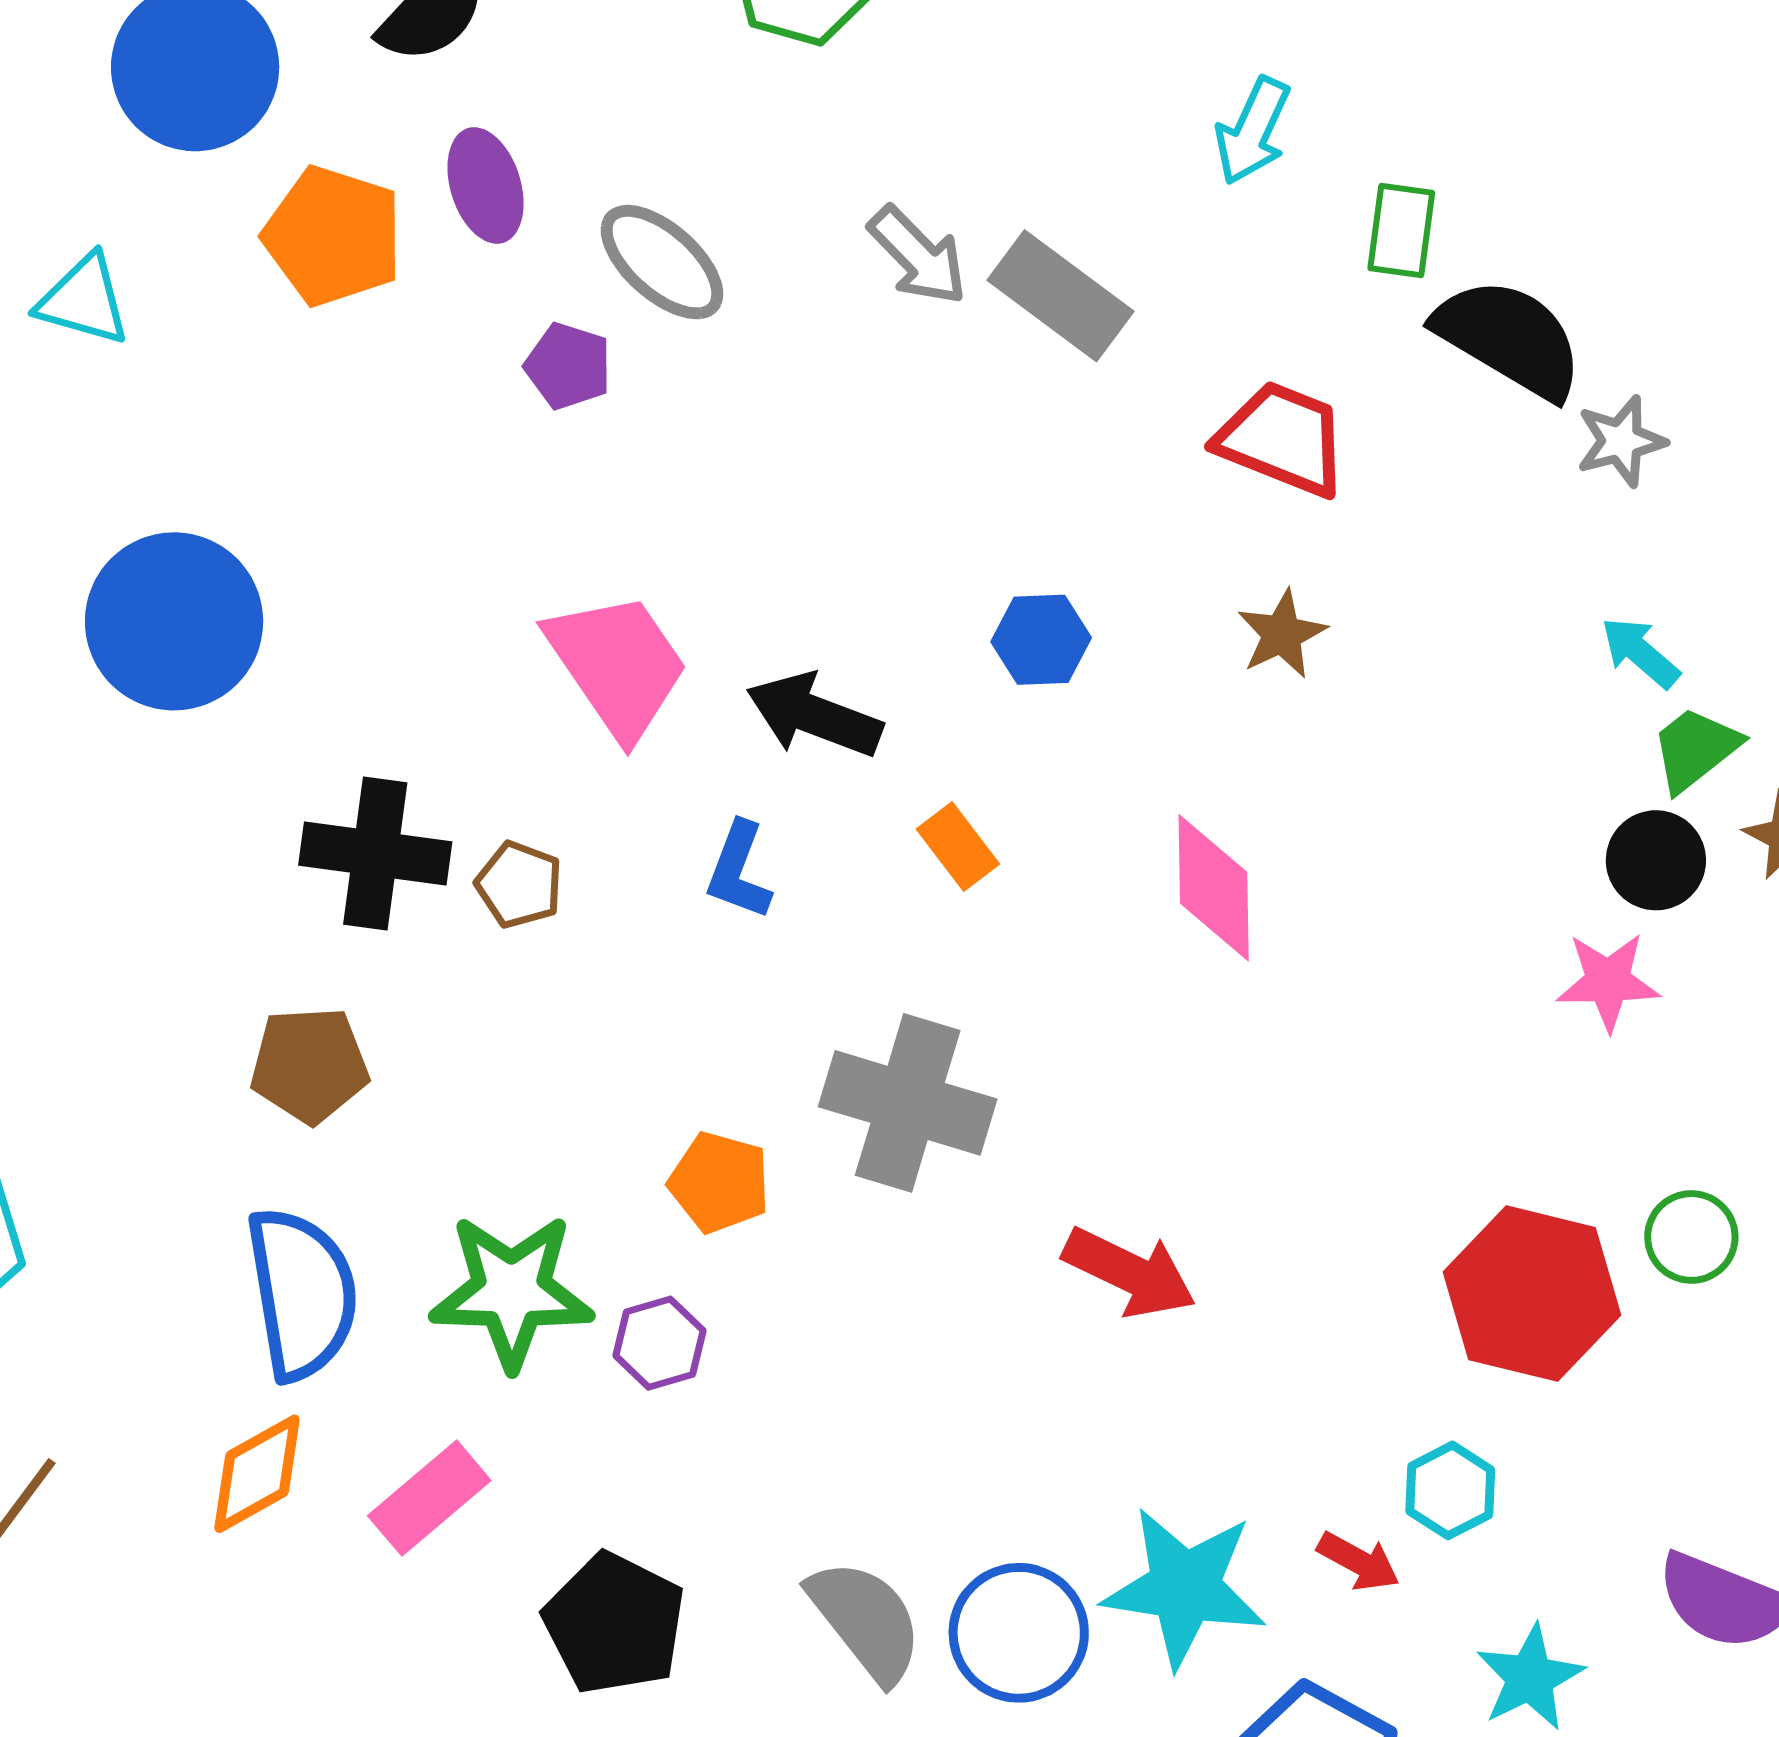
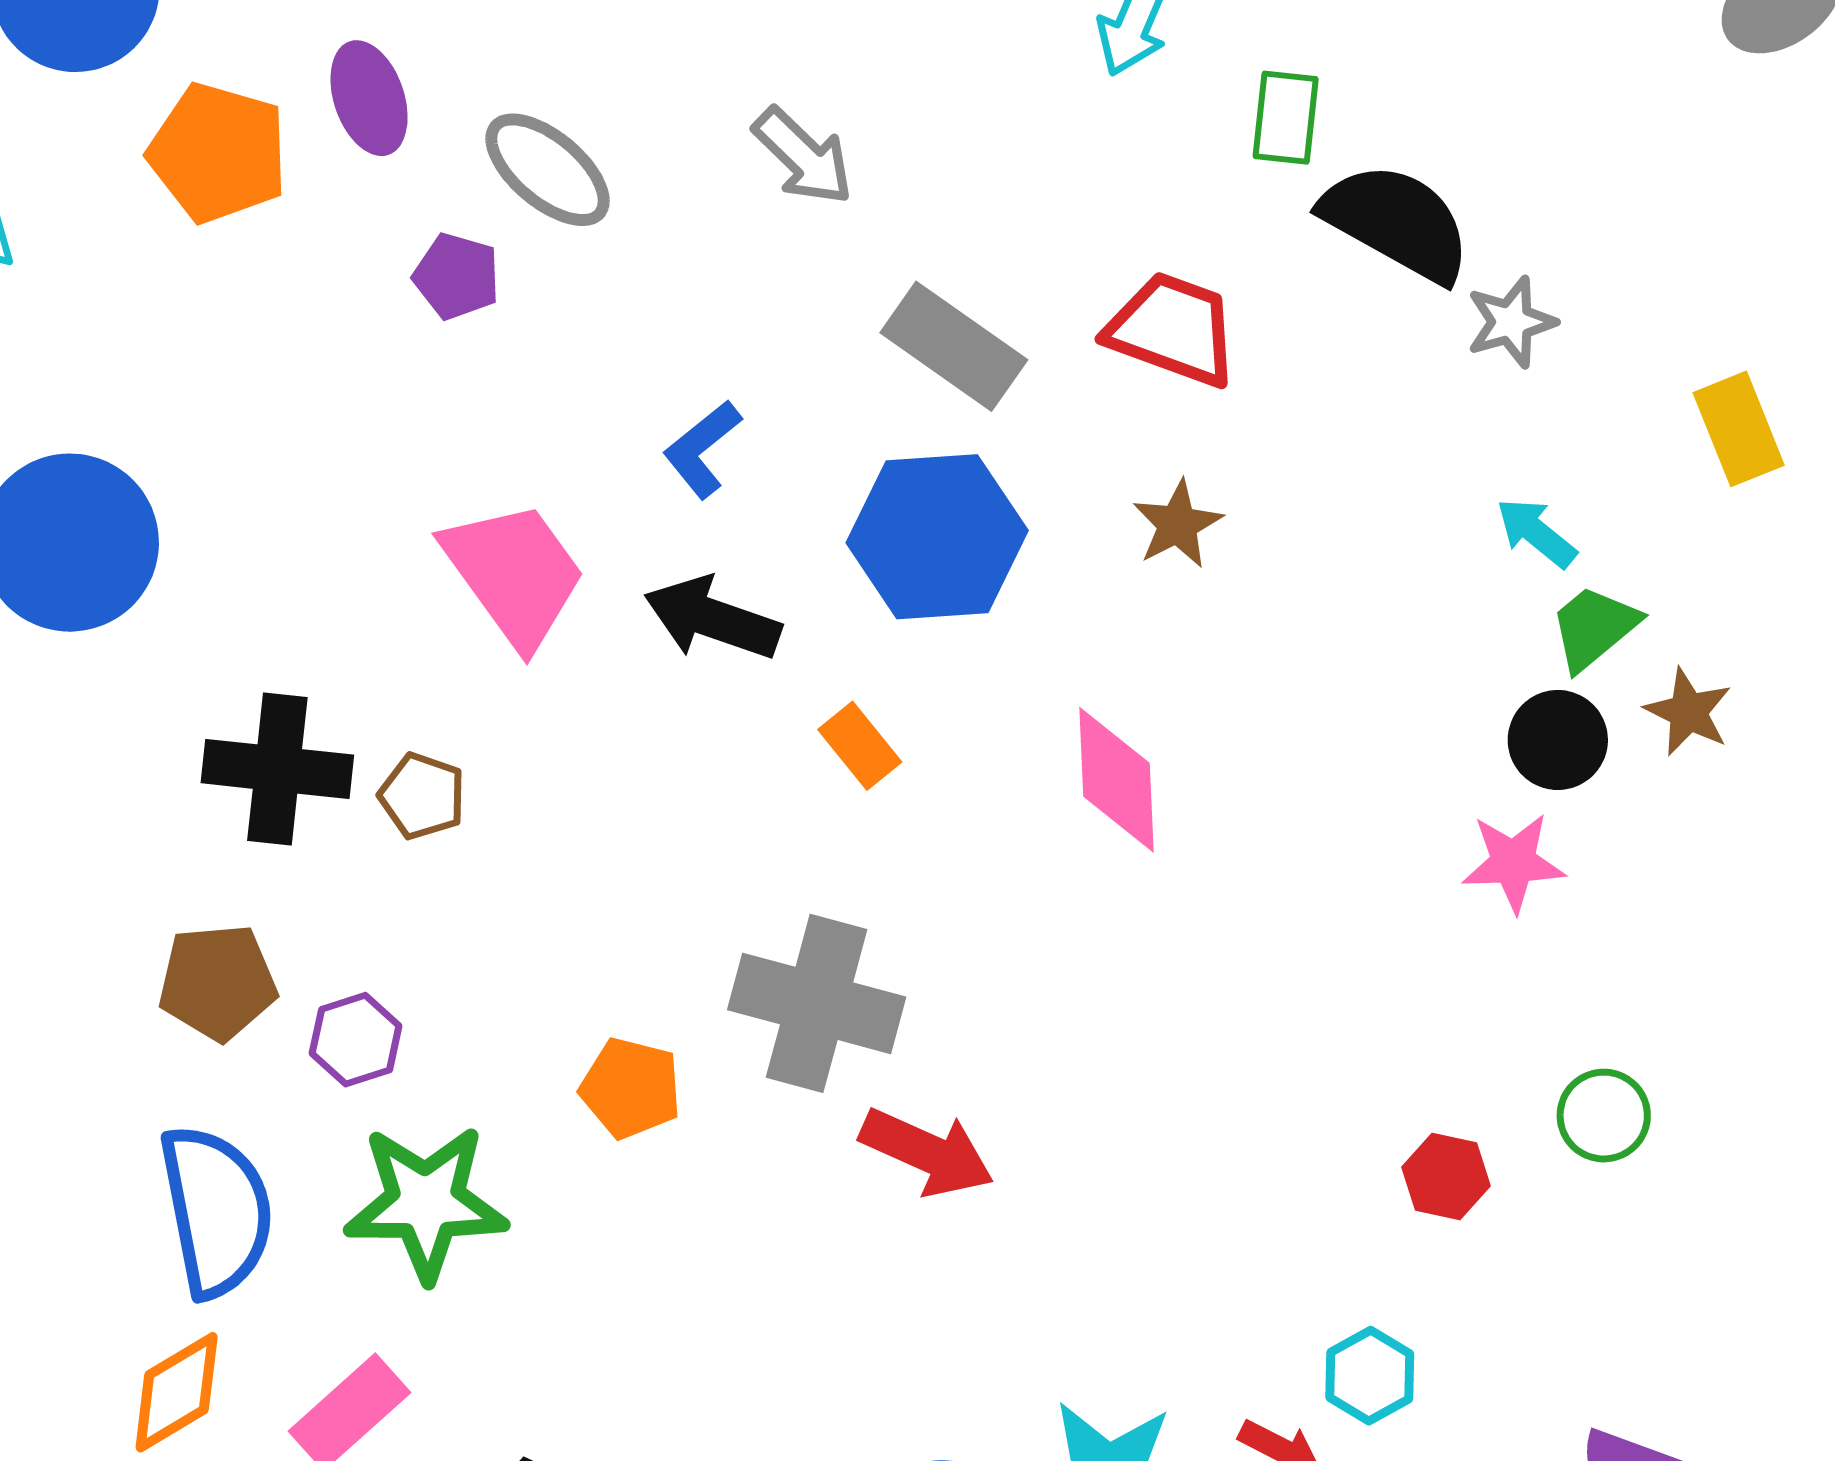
gray rectangle: (1060, 296) -> (954, 346), moved
blue hexagon: (1041, 640) -> (937, 537), size x1.8
blue L-shape: (739, 871) -> (702, 449), moved, turned 32
red arrow: (1130, 1272) -> (927, 1152), moved
red hexagon: (1532, 1294) -> (1446, 1177), size x0.5
purple hexagon: (659, 1343) -> (356, 1040), moved

